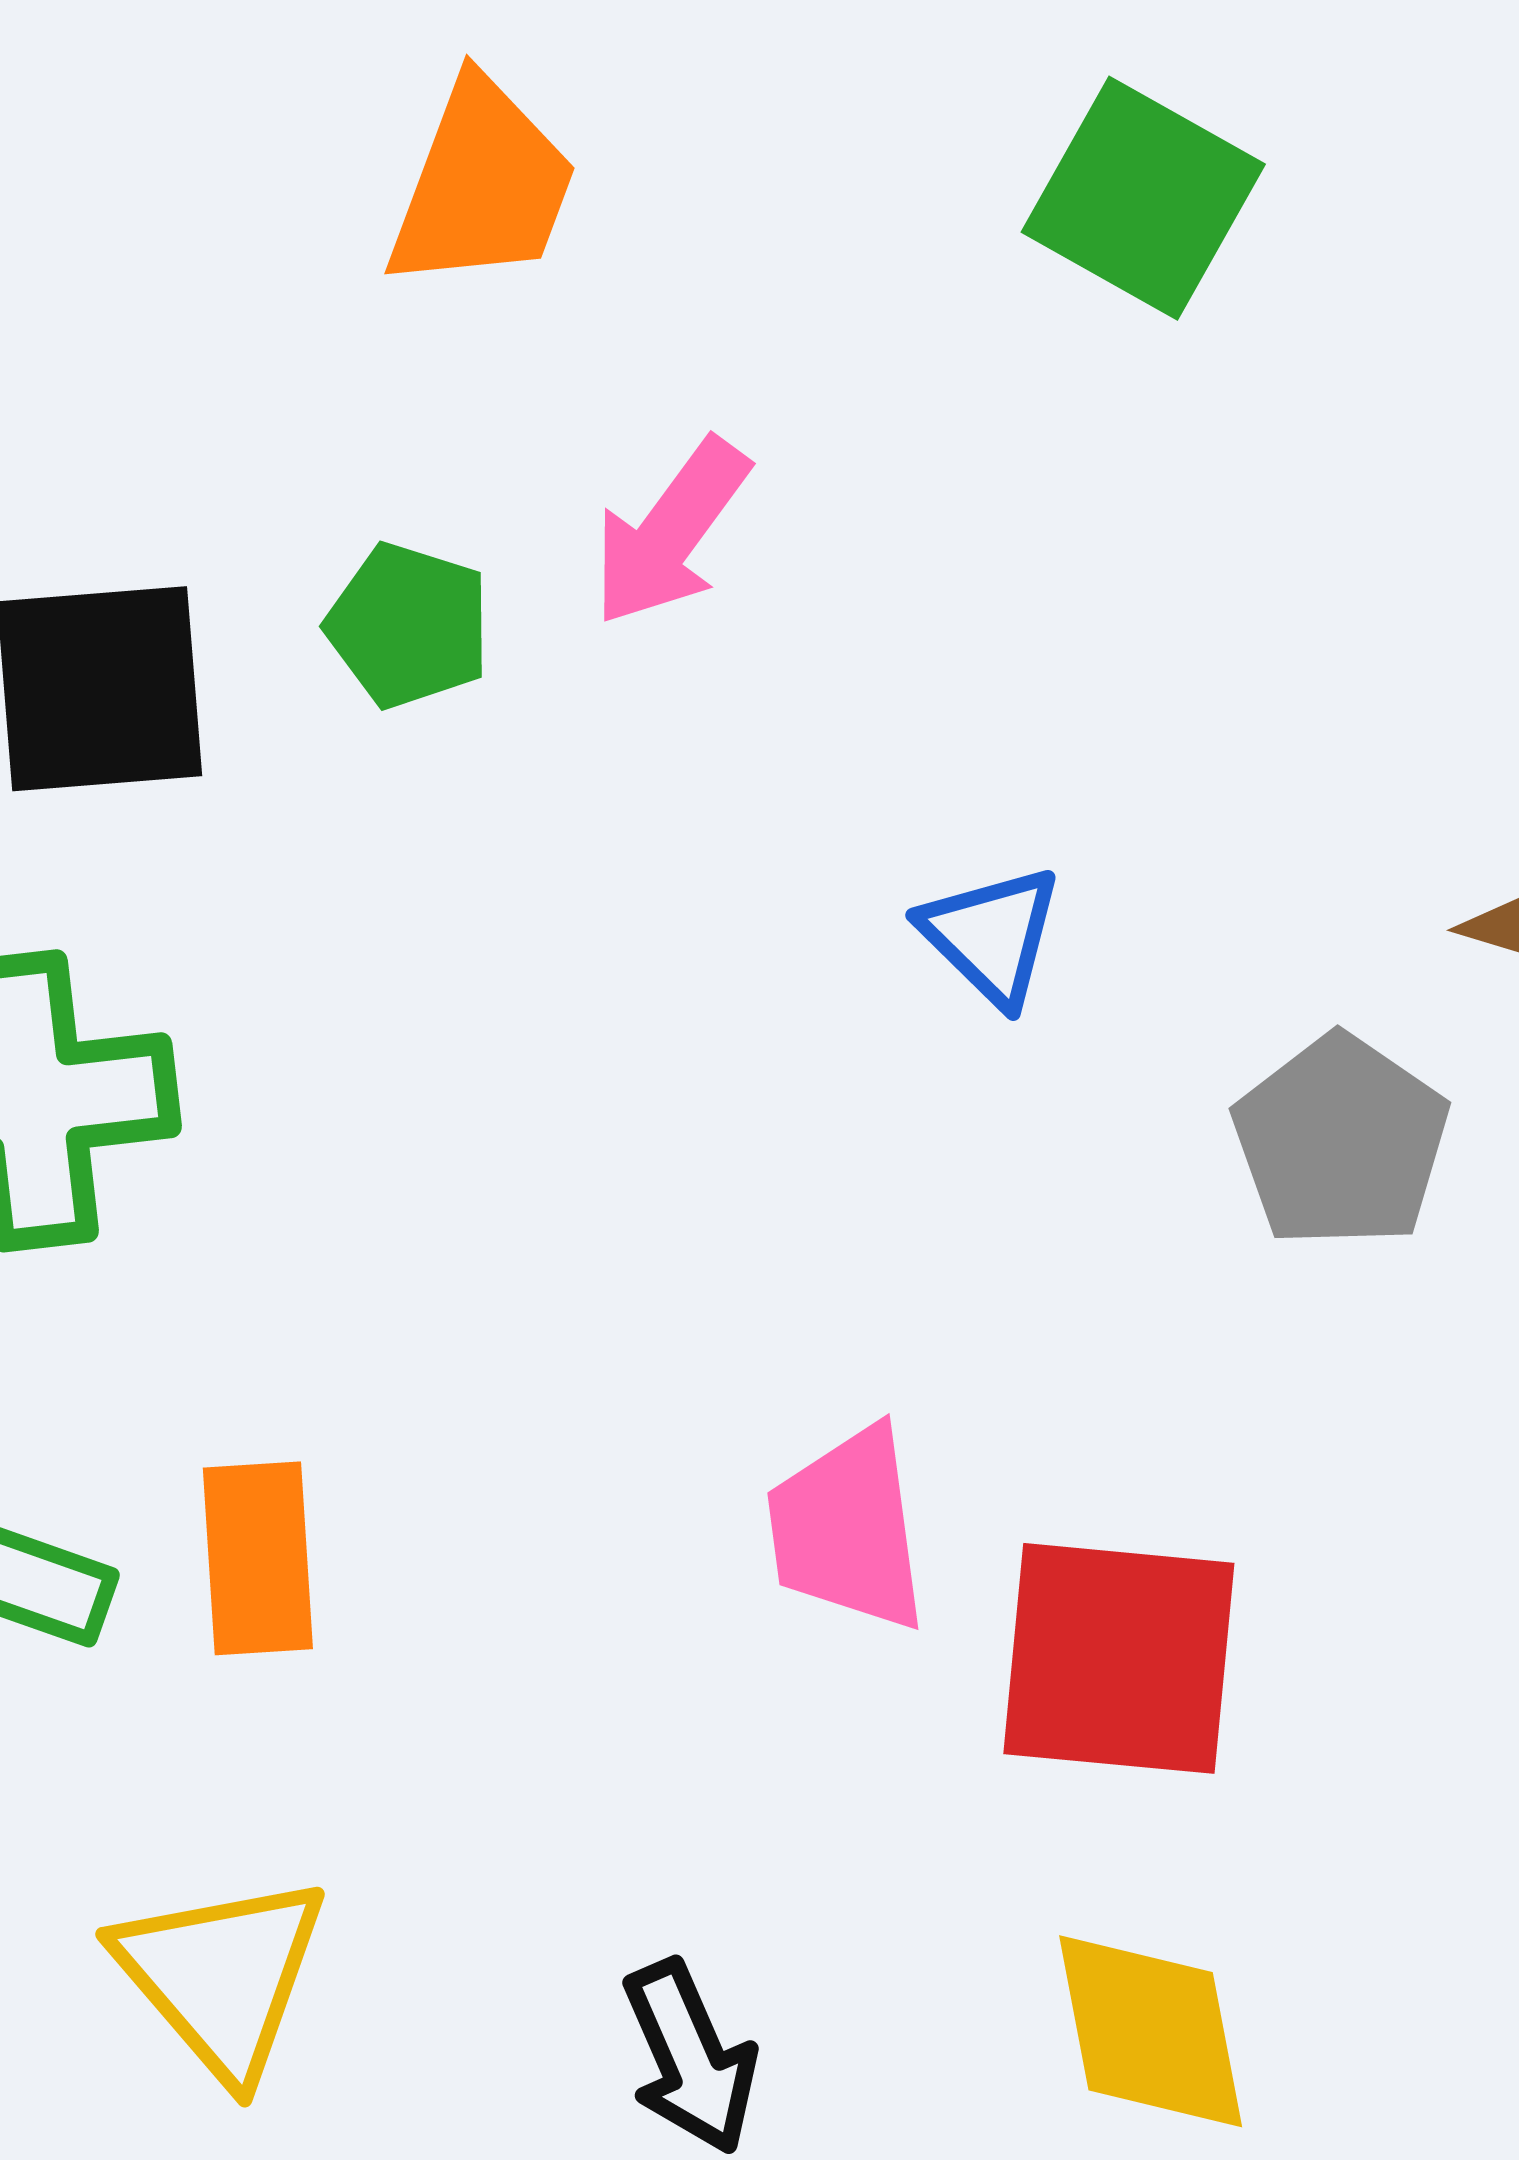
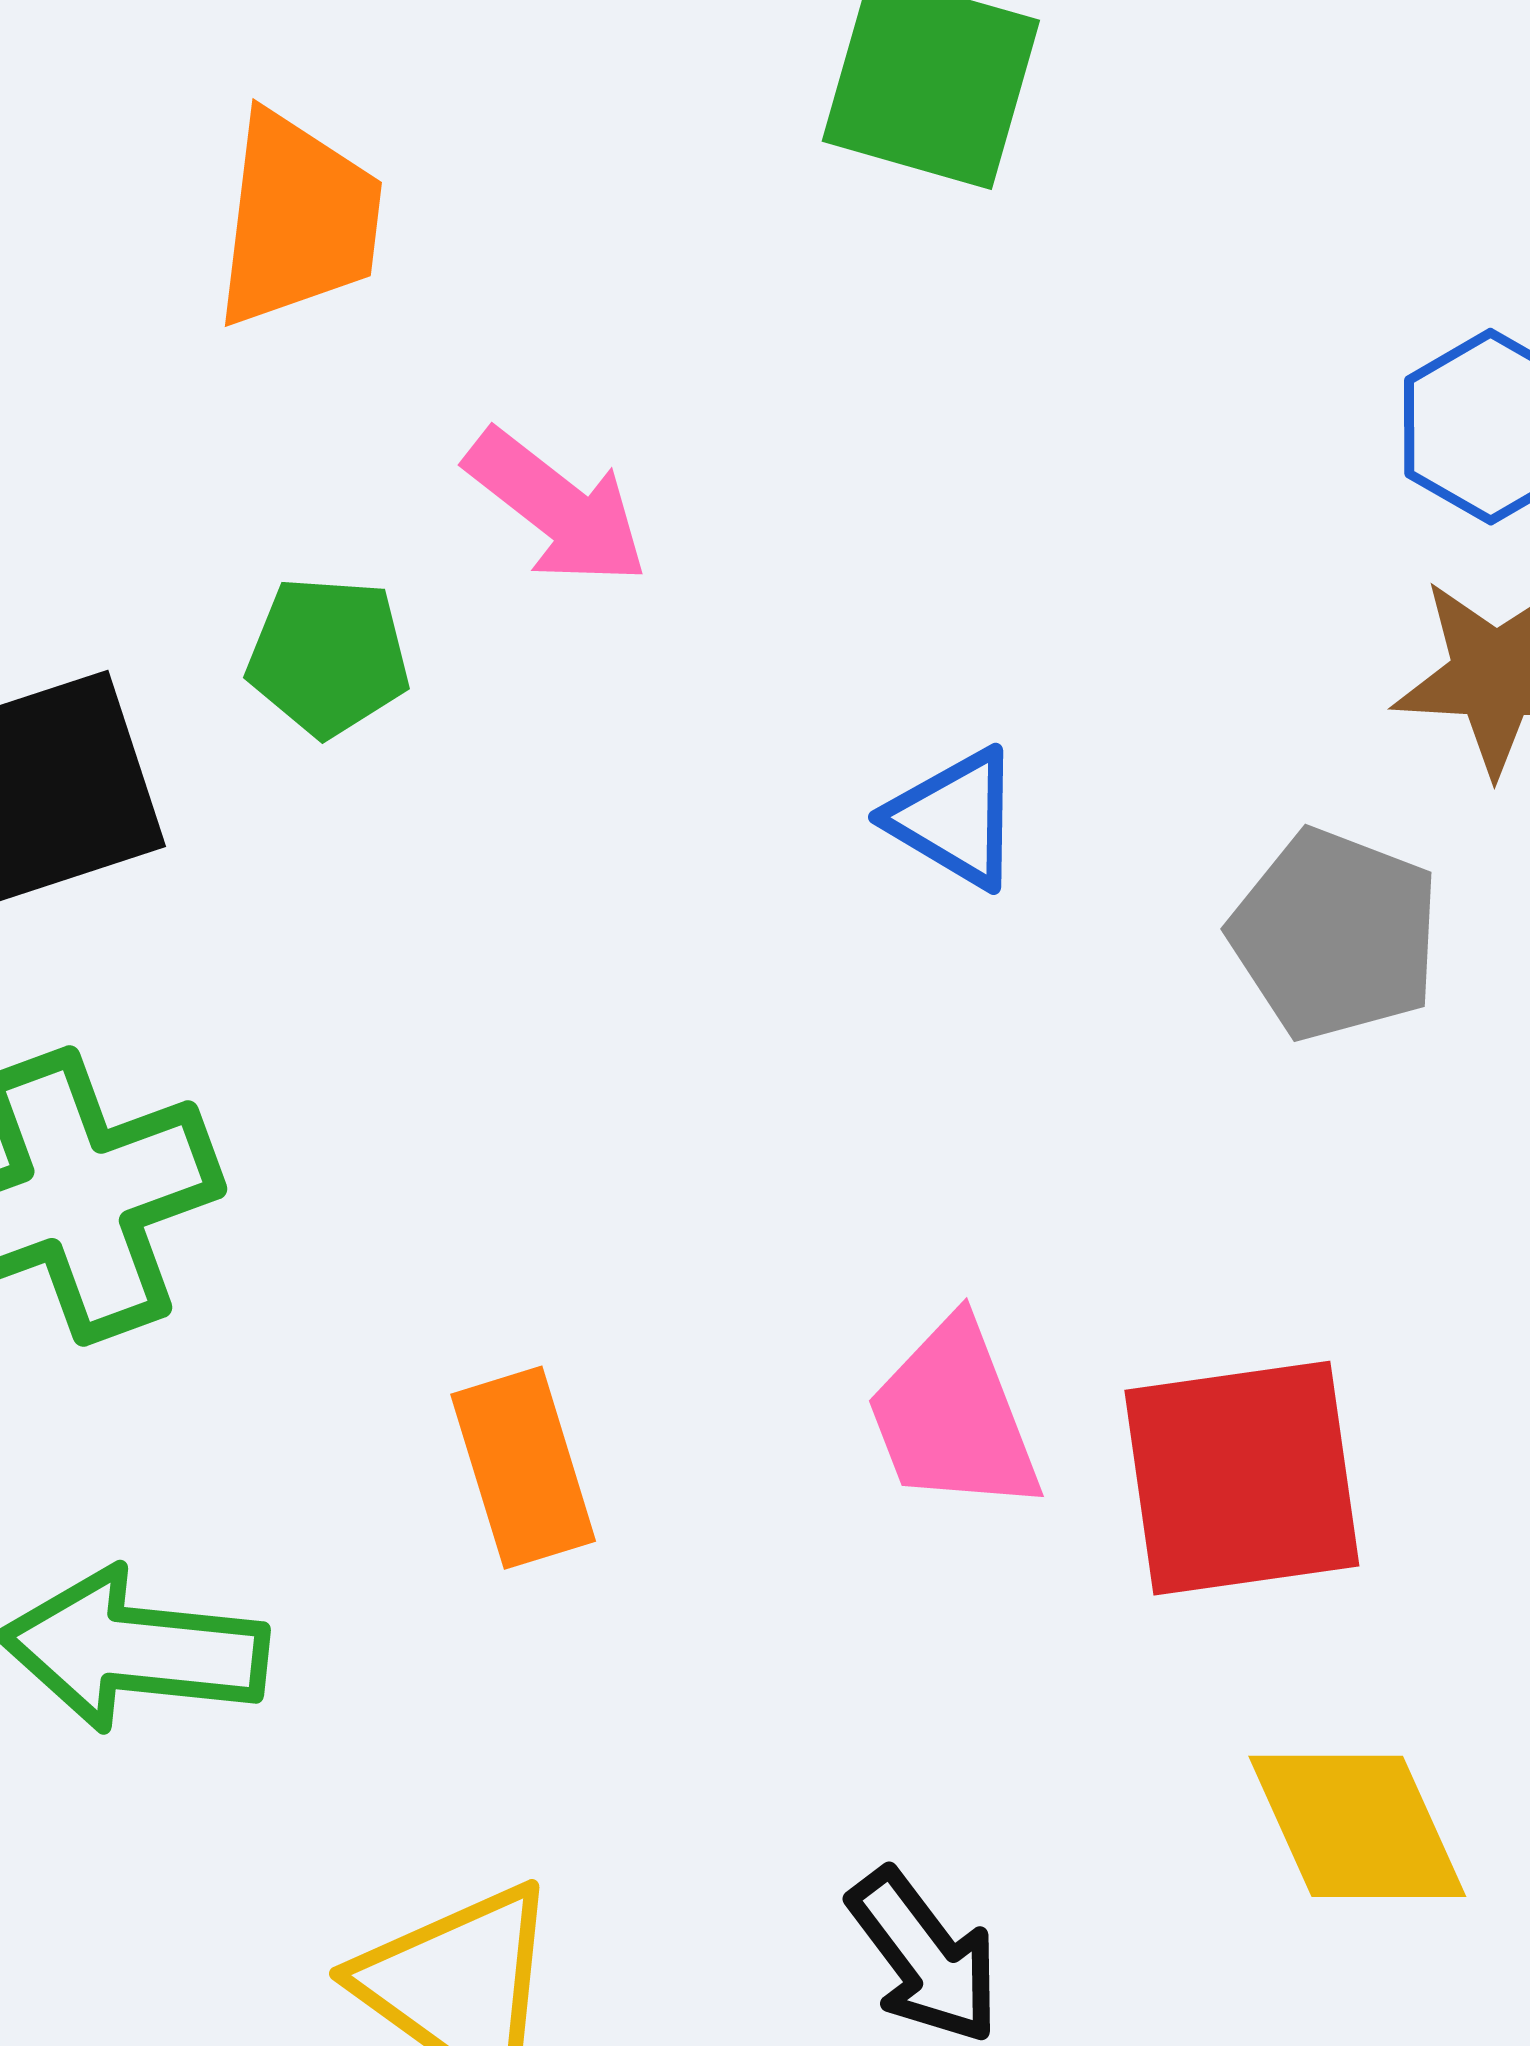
pink arrow: (670, 532) -> (557, 507), turned -75
orange rectangle: (258, 1558) -> (523, 1468), moved

